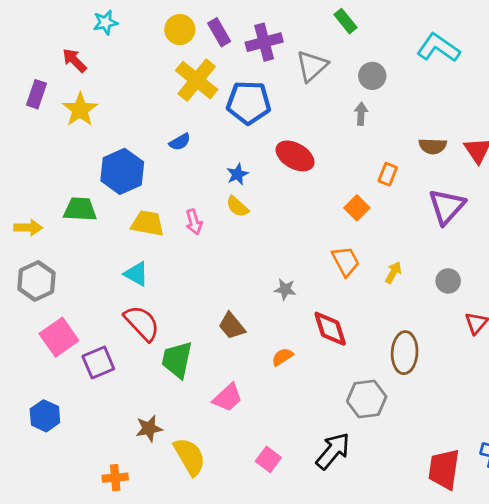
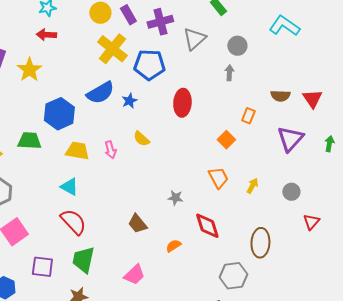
red arrow: (74, 60) -> (46, 35), moved, turned -42
blue semicircle: (180, 142) -> (100, 93), size x1.8
red ellipse: (295, 156) -> (182, 103), turned 64
blue star: (237, 174) -> (129, 101), moved
green trapezoid: (177, 360) -> (83, 260), moved
purple square: (98, 362) -> (42, 267), moved, turned 30

